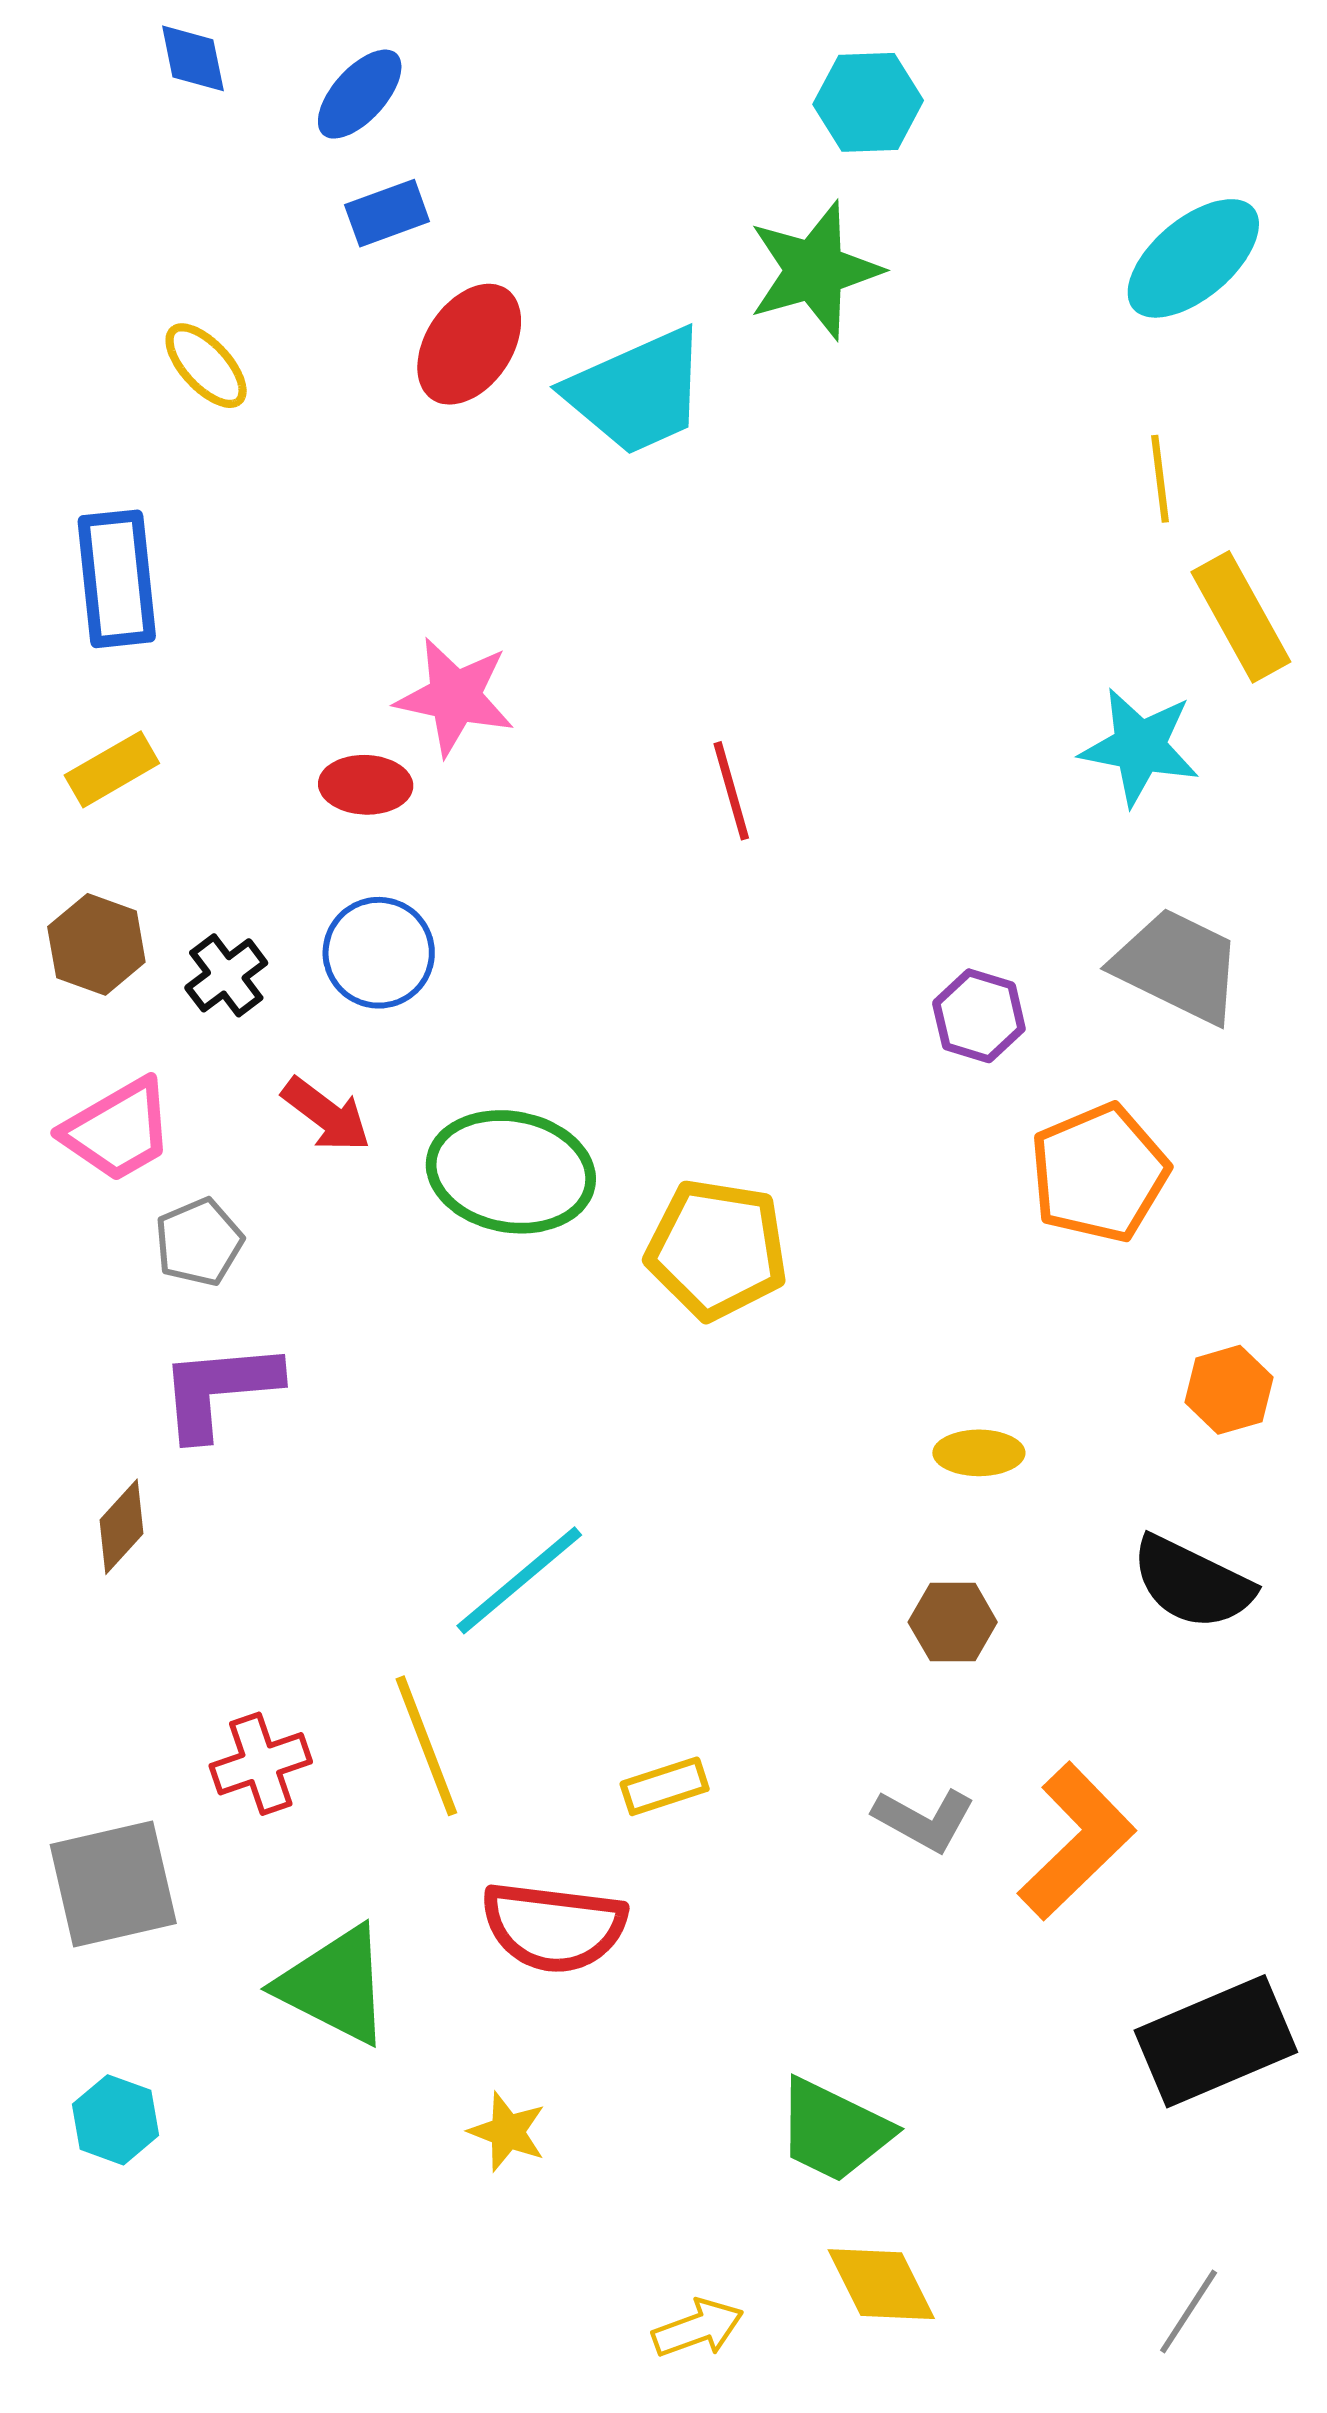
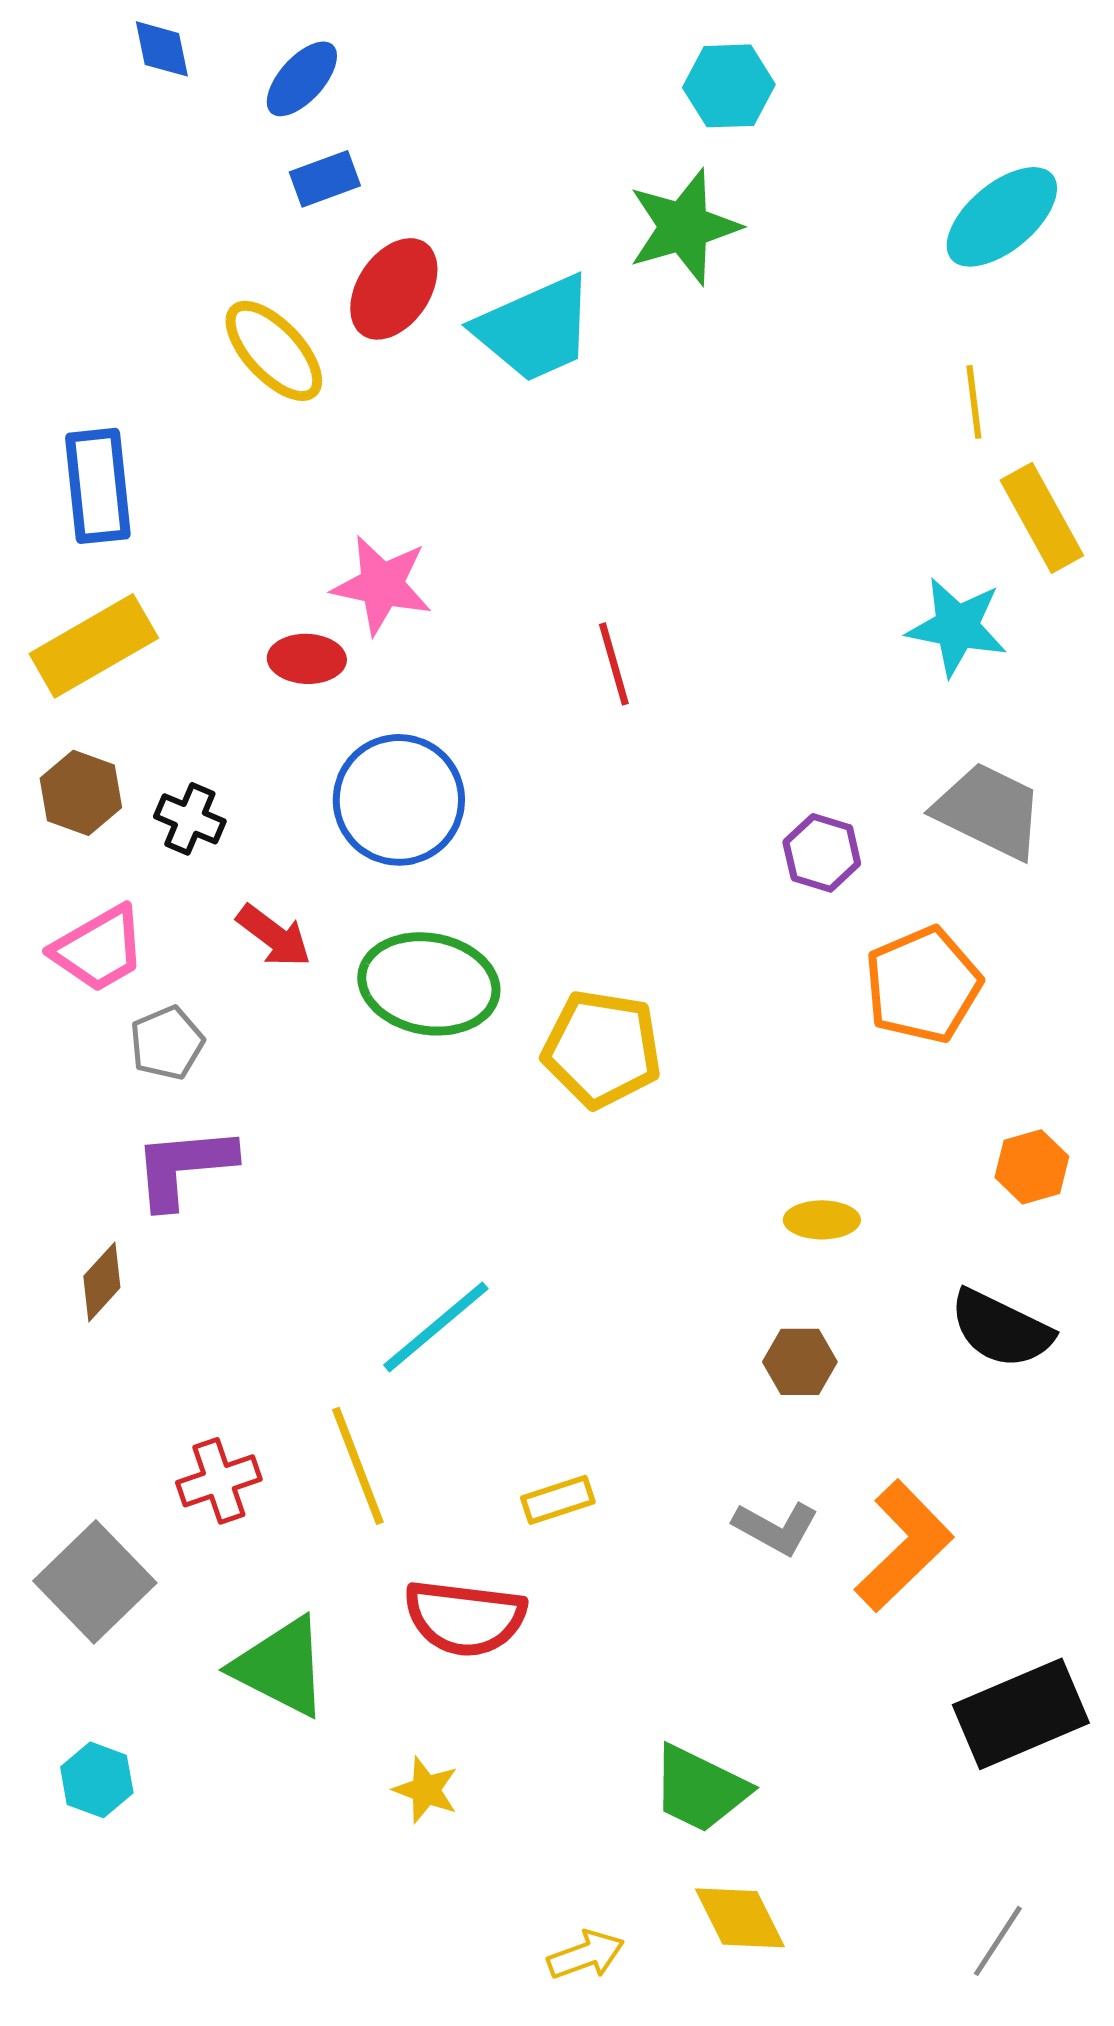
yellow ellipse: (206, 366) -> (274, 351), moved, size x1.4
yellow rectangle: (112, 769) -> (94, 646), size x1.6
blue circle: (379, 953) -> (399, 800), moved, size x1.4
black cross: (226, 975) -> (190, 819), turned -30
gray square: (113, 1884) -> (95, 1582), turned -31

